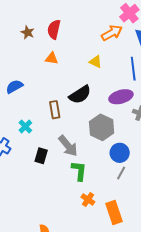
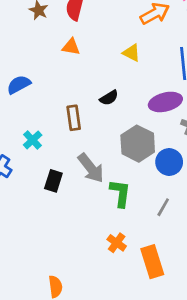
black semicircle: (80, 95) -> (109, 98), size x0.6
blue circle: (120, 153) -> (169, 162), moved
green L-shape: (79, 171) -> (120, 193), moved

